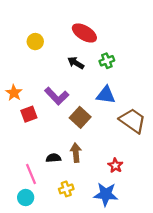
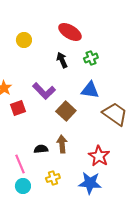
black arrow: (76, 63) -> (62, 60), turned 35
red star: (115, 165) -> (99, 156), size x1.5
cyan circle: (26, 198) -> (23, 186), moved

